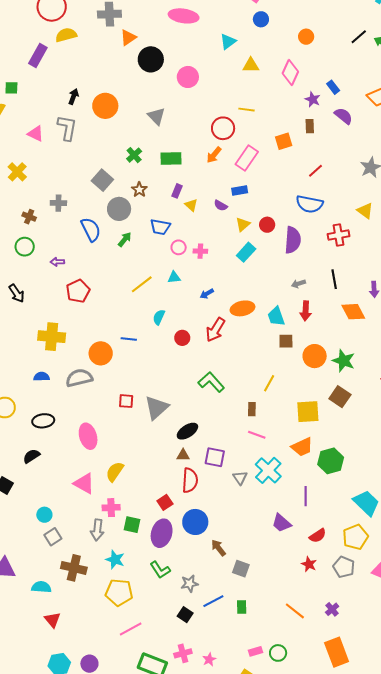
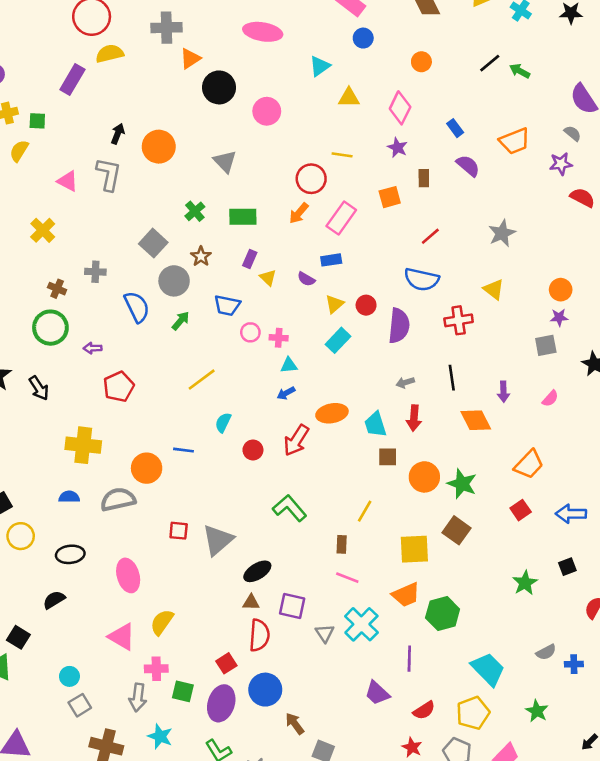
purple star: (313, 99) -> (397, 148), moved
green circle: (25, 247) -> (50, 328), size x1.4
cyan triangle: (174, 277) -> (289, 365), moved

